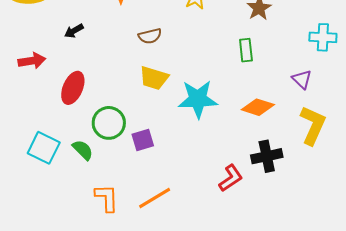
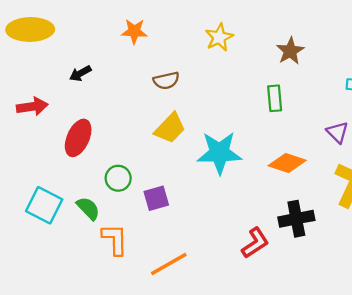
yellow trapezoid: (154, 78) -> (170, 128), turned -64
green circle: (109, 123) -> (118, 178), size x0.7
orange L-shape: (107, 198) -> (115, 239), moved

